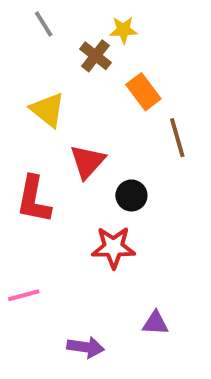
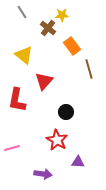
black circle: (131, 195) -> (66, 112), moved
red star: (113, 247) -> (57, 140), moved, turned 30

